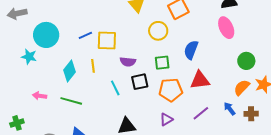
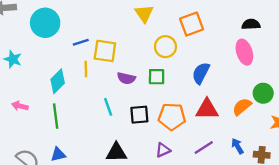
cyan circle: (46, 35) -> (45, 23), moved
green square: (162, 63) -> (157, 77), moved
yellow line: (93, 66) -> (86, 69), moved
black square: (140, 82) -> (139, 115), moved
orange semicircle: (242, 87) -> (242, 107), moved
green line: (71, 101) -> (56, 116), turned 60

